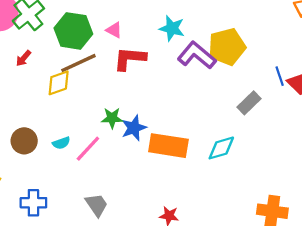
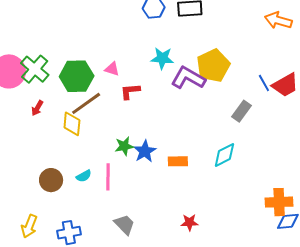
red L-shape: (130, 59) -> (130, 91), size x0.7
yellow diamond: (59, 83) -> (72, 124), turned -55
orange rectangle: (168, 146) -> (178, 161), size x0.6
pink line: (88, 149) -> (108, 177), turned -32

